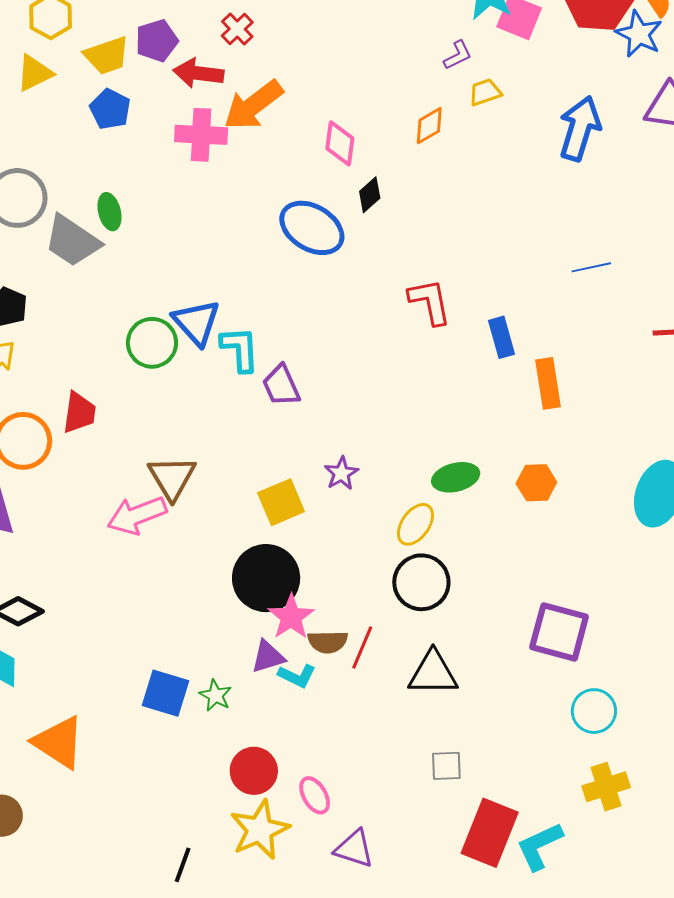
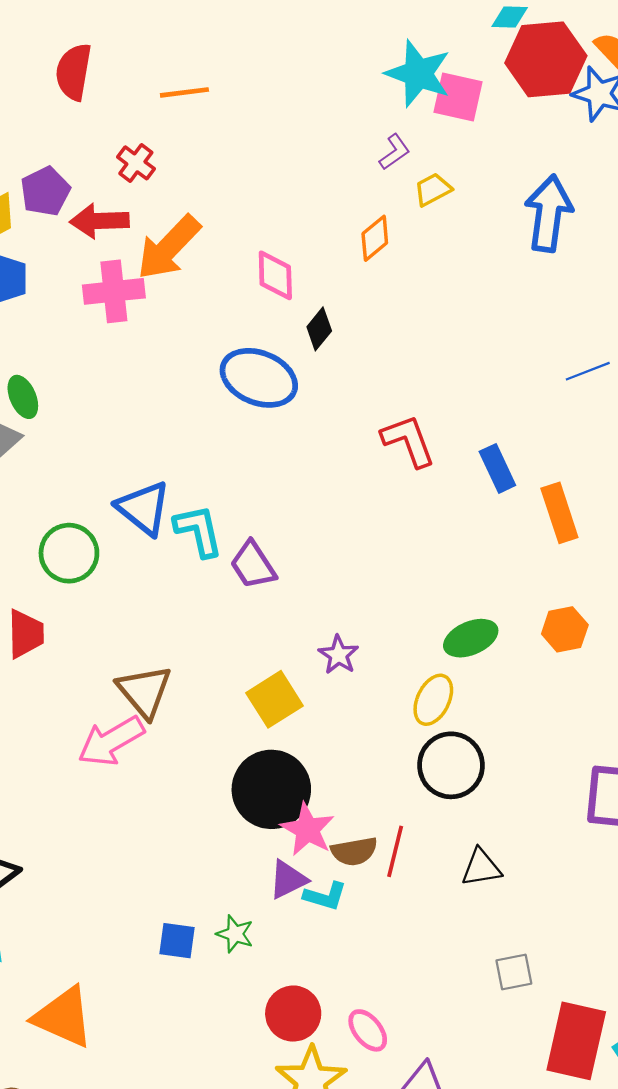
green circle: (152, 343) -> (69, 553), moved
black triangle: (433, 673) -> (481, 868), size x0.7
blue square: (165, 693) -> (177, 941), size x0.7

